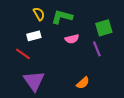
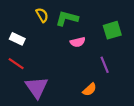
white rectangle: (34, 36) -> (17, 39), moved, turned 40
purple line: (97, 49) -> (105, 65), moved
red line: (23, 54) -> (16, 64), moved

